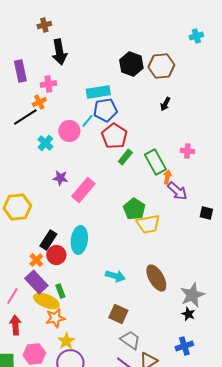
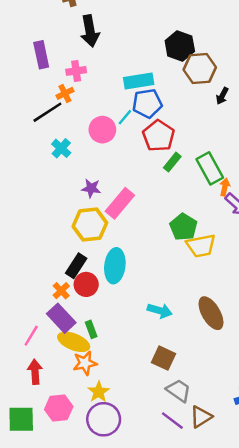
brown hexagon: (161, 66) -> (200, 68), moved
cyan cross: (45, 143) -> (61, 148), moved
yellow hexagon: (17, 207) -> (90, 225), moved

